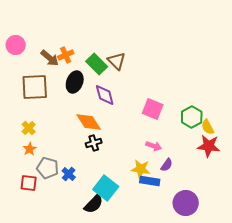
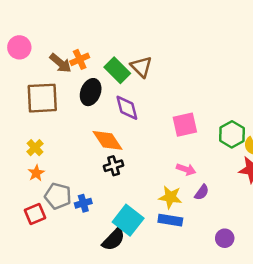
pink square: (153, 109) -> (185, 125), turned -35
blue cross: (69, 174) -> (83, 203), turned 32
blue rectangle: (150, 181) -> (170, 220), moved
red square: (29, 183) -> (35, 214), turned -30
purple circle: (186, 203) -> (225, 238), size x0.6

